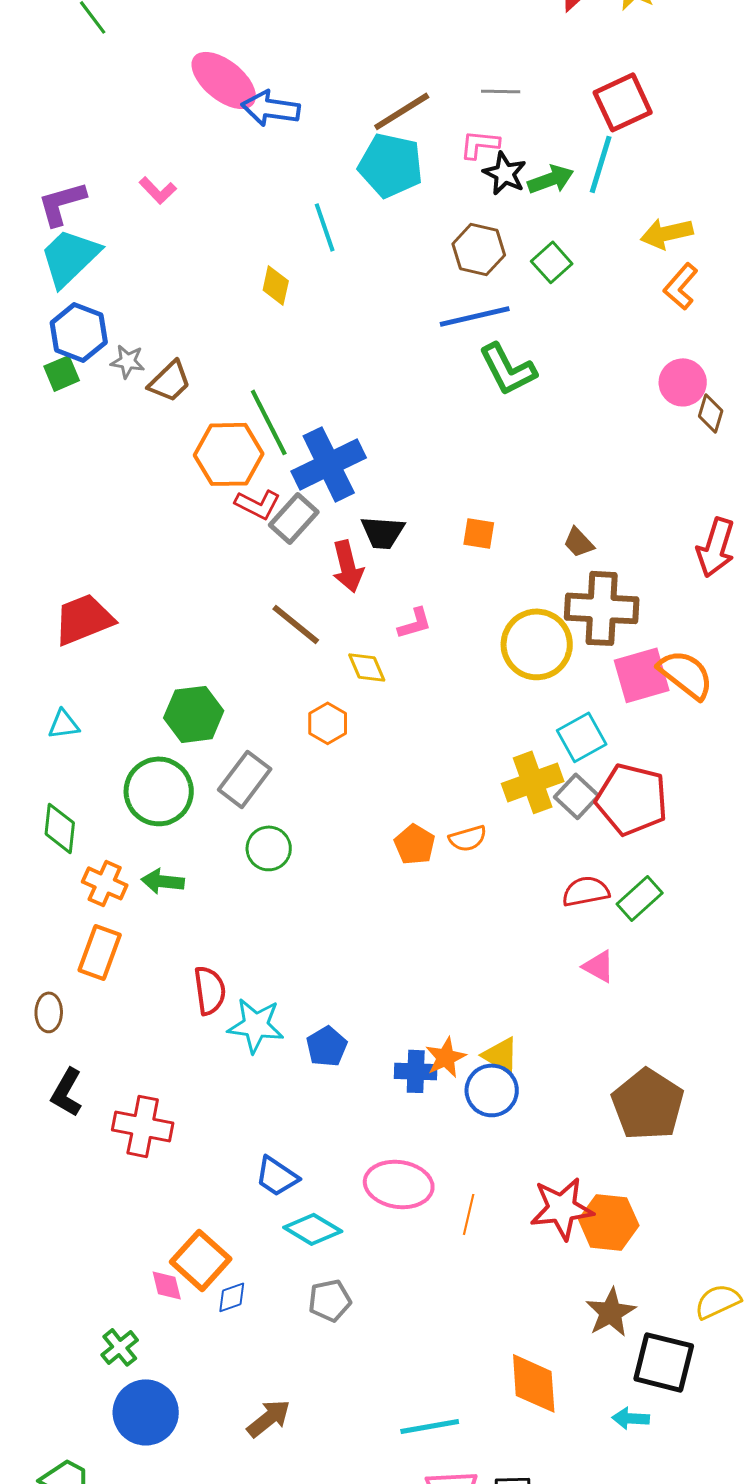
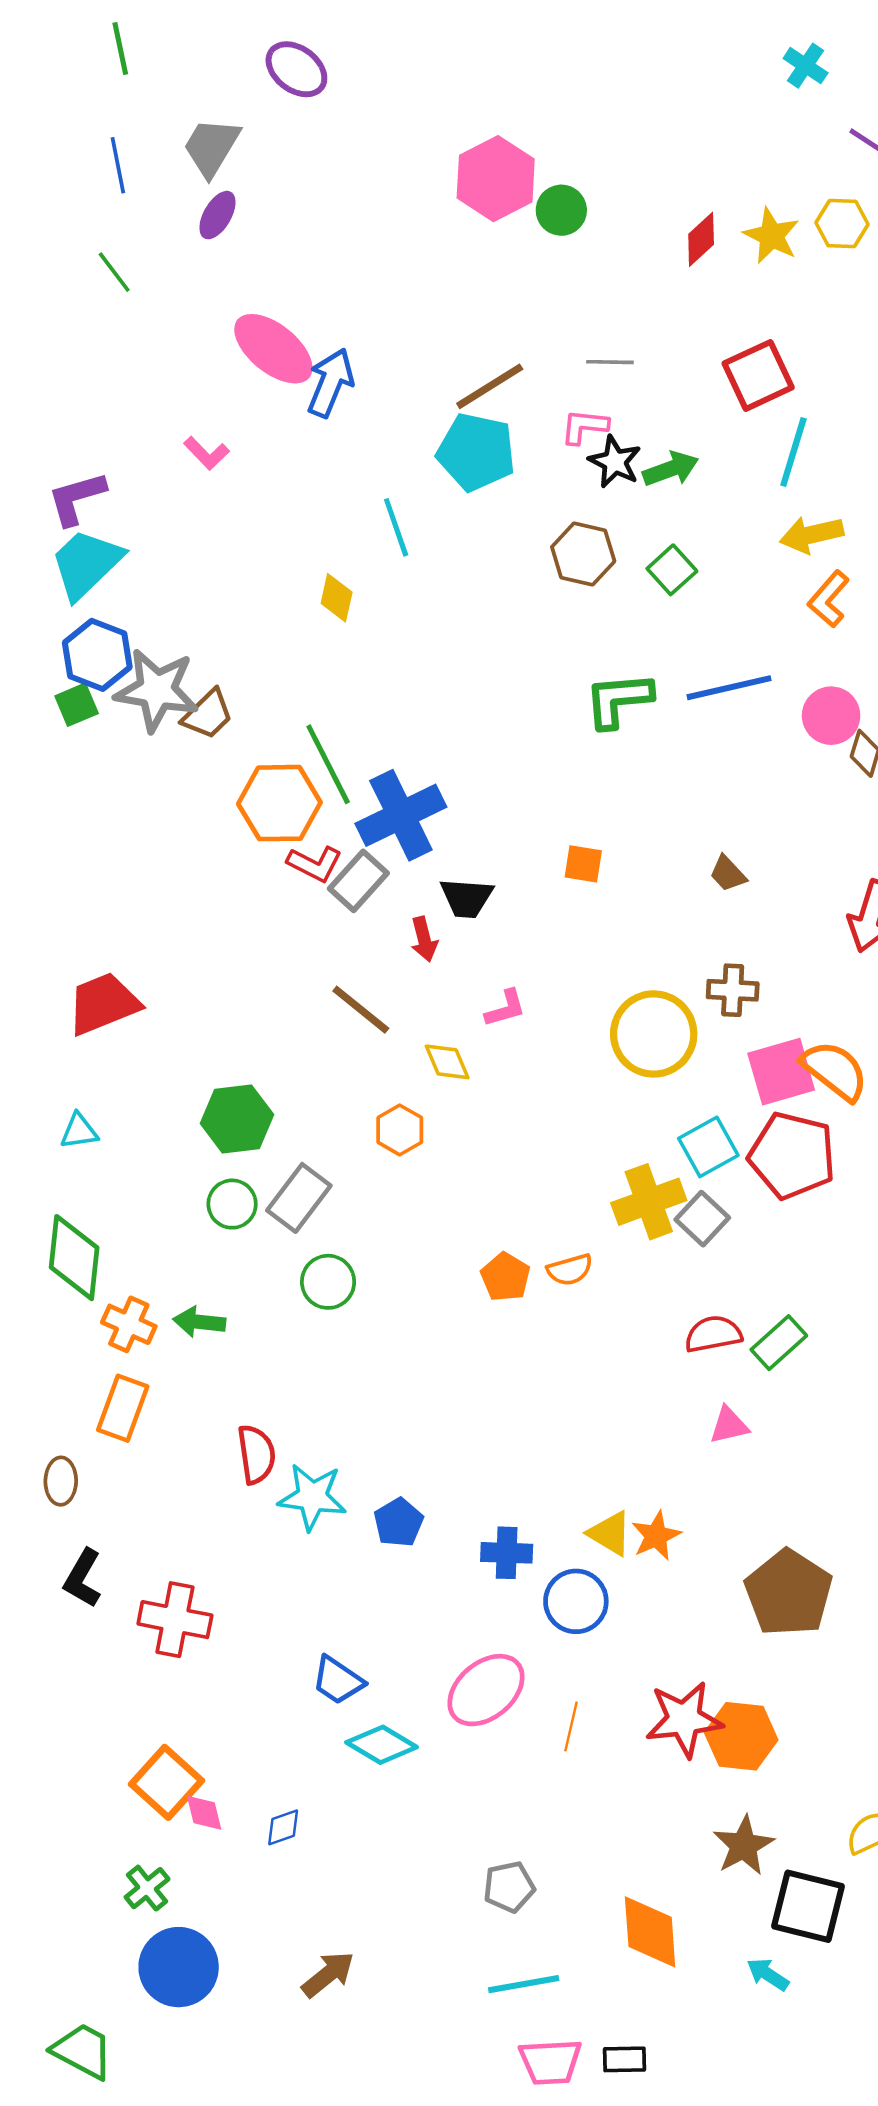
blue arrow: (271, 108) -> (330, 383), turned 104
cyan line: (601, 164) -> (793, 452), moved
pink L-shape: (158, 190) -> (207, 453), moved
blue line: (475, 316) -> (729, 688), moved
gray star: (128, 361) -> (157, 690), size x2.0
green L-shape: (508, 369) -> (618, 700), turned 112
orange square: (479, 533) -> (583, 864), moved
brown trapezoid: (579, 542) -> (728, 874), moved
red arrow: (348, 566) -> (424, 939), size x0.7
brown cross: (602, 608) -> (733, 990), size x0.6
green circle: (159, 791) -> (232, 1204), moved, size x0.6
red pentagon: (632, 799) -> (792, 1155), moved
green diamond: (60, 828) -> (74, 1258), size x1.4
pink triangle: (599, 966) -> (729, 1425), turned -42
orange star: (446, 1057) -> (656, 1536), moved
blue circle: (492, 1090) -> (576, 1601), moved
pink ellipse: (399, 1184) -> (486, 1690), turned -48
orange square: (201, 1260) -> (166, 1782), moved
gray pentagon: (330, 1300) -> (509, 1887), moved
cyan arrow: (631, 1418) -> (768, 1974), turned 30

